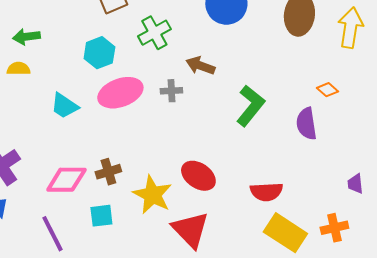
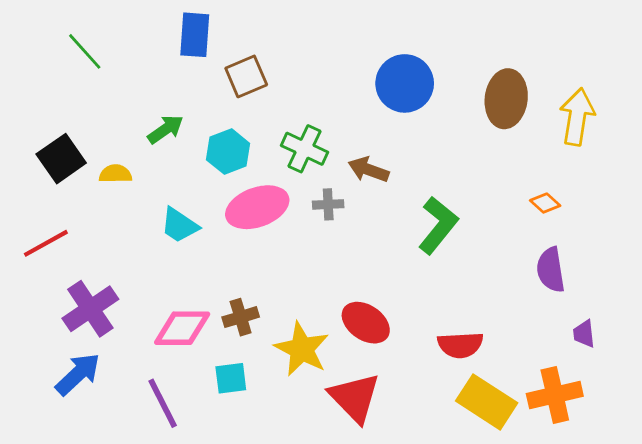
green cross: (154, 33) -> (305, 149), moved, turned -36
green arrow: (26, 37) -> (165, 129), moved, turned 152
purple semicircle: (306, 124) -> (551, 270), moved
orange cross: (334, 228) -> (555, 395), size x1.4

